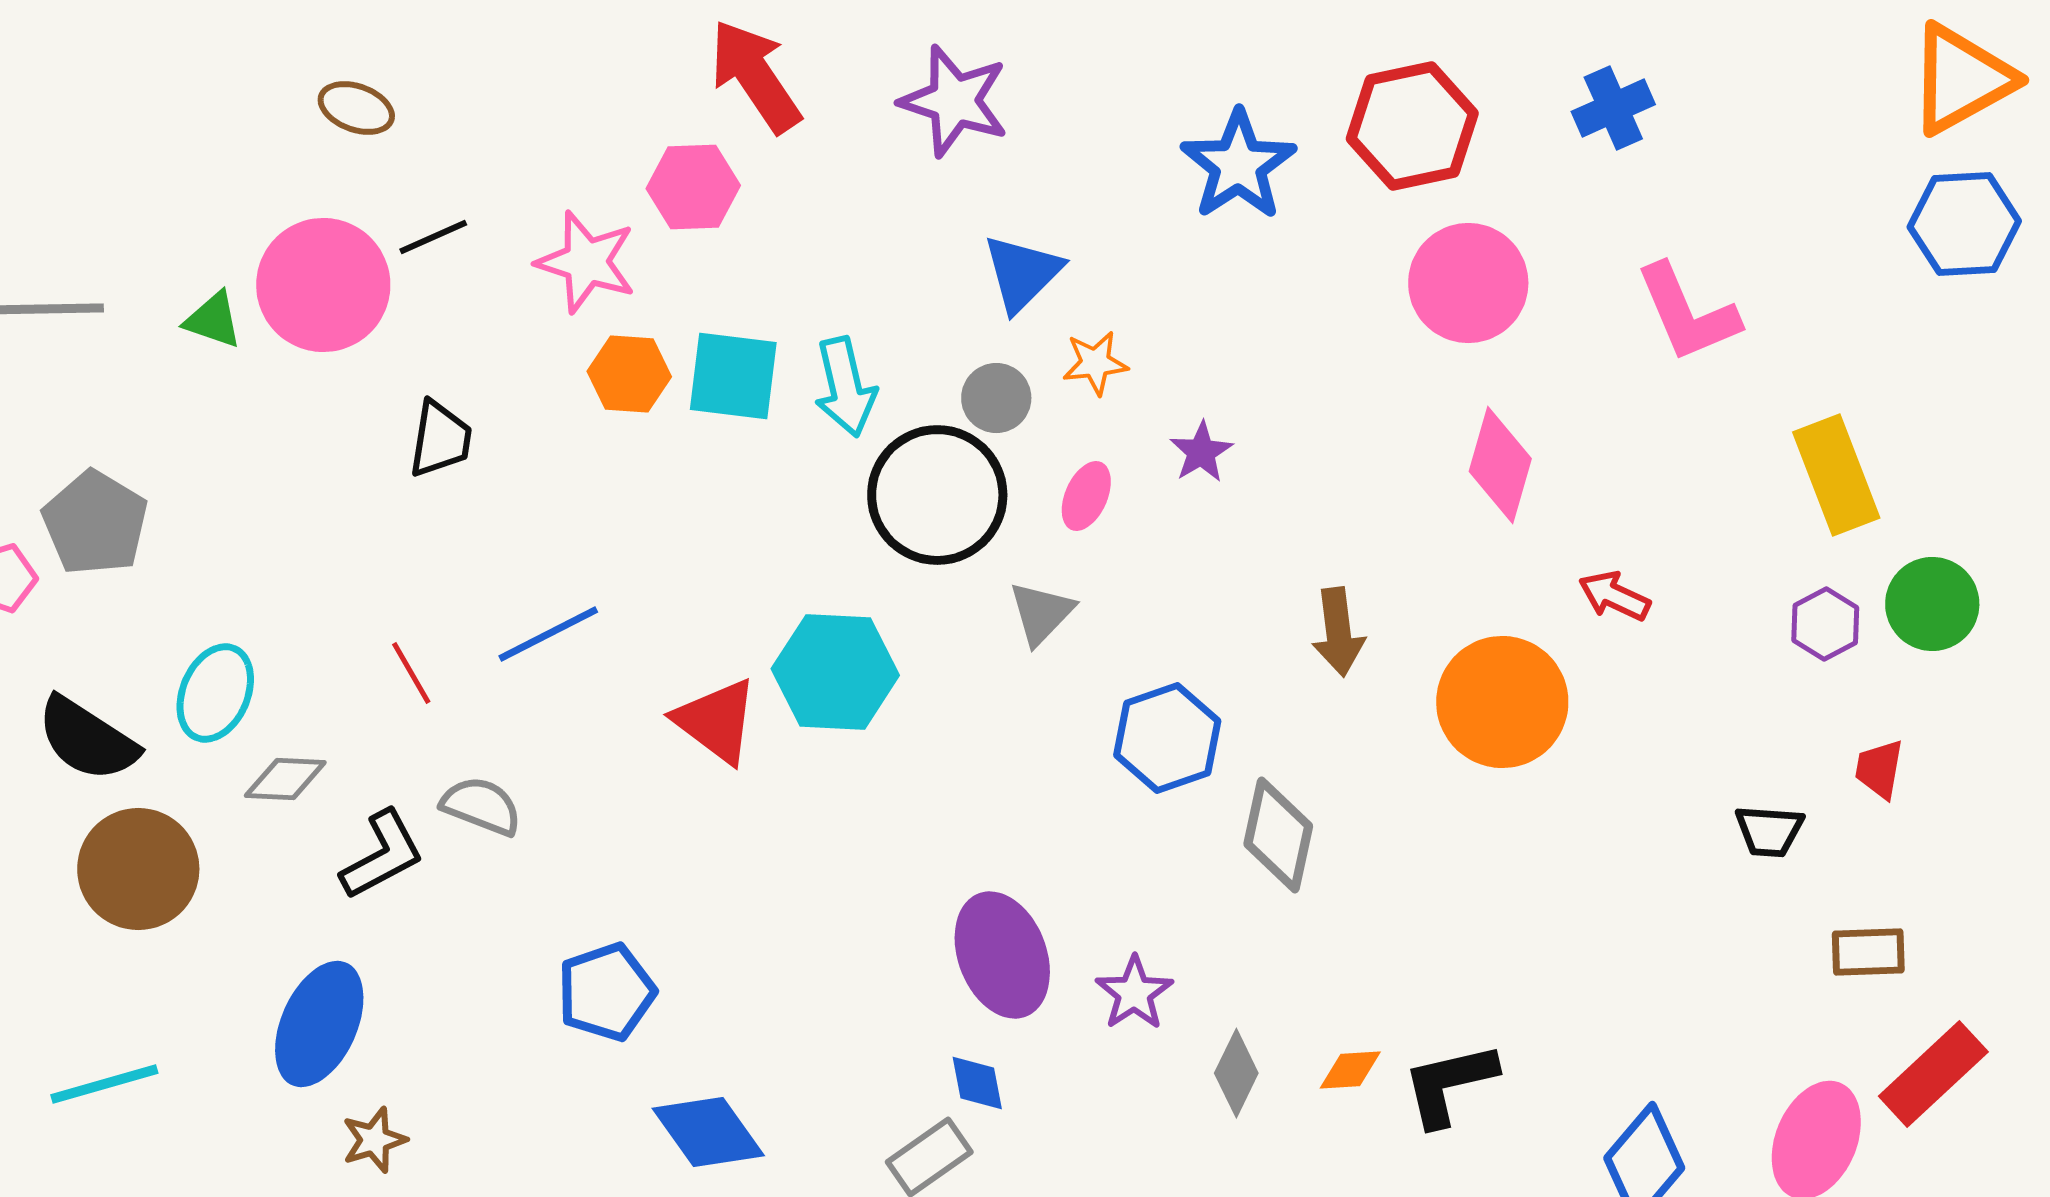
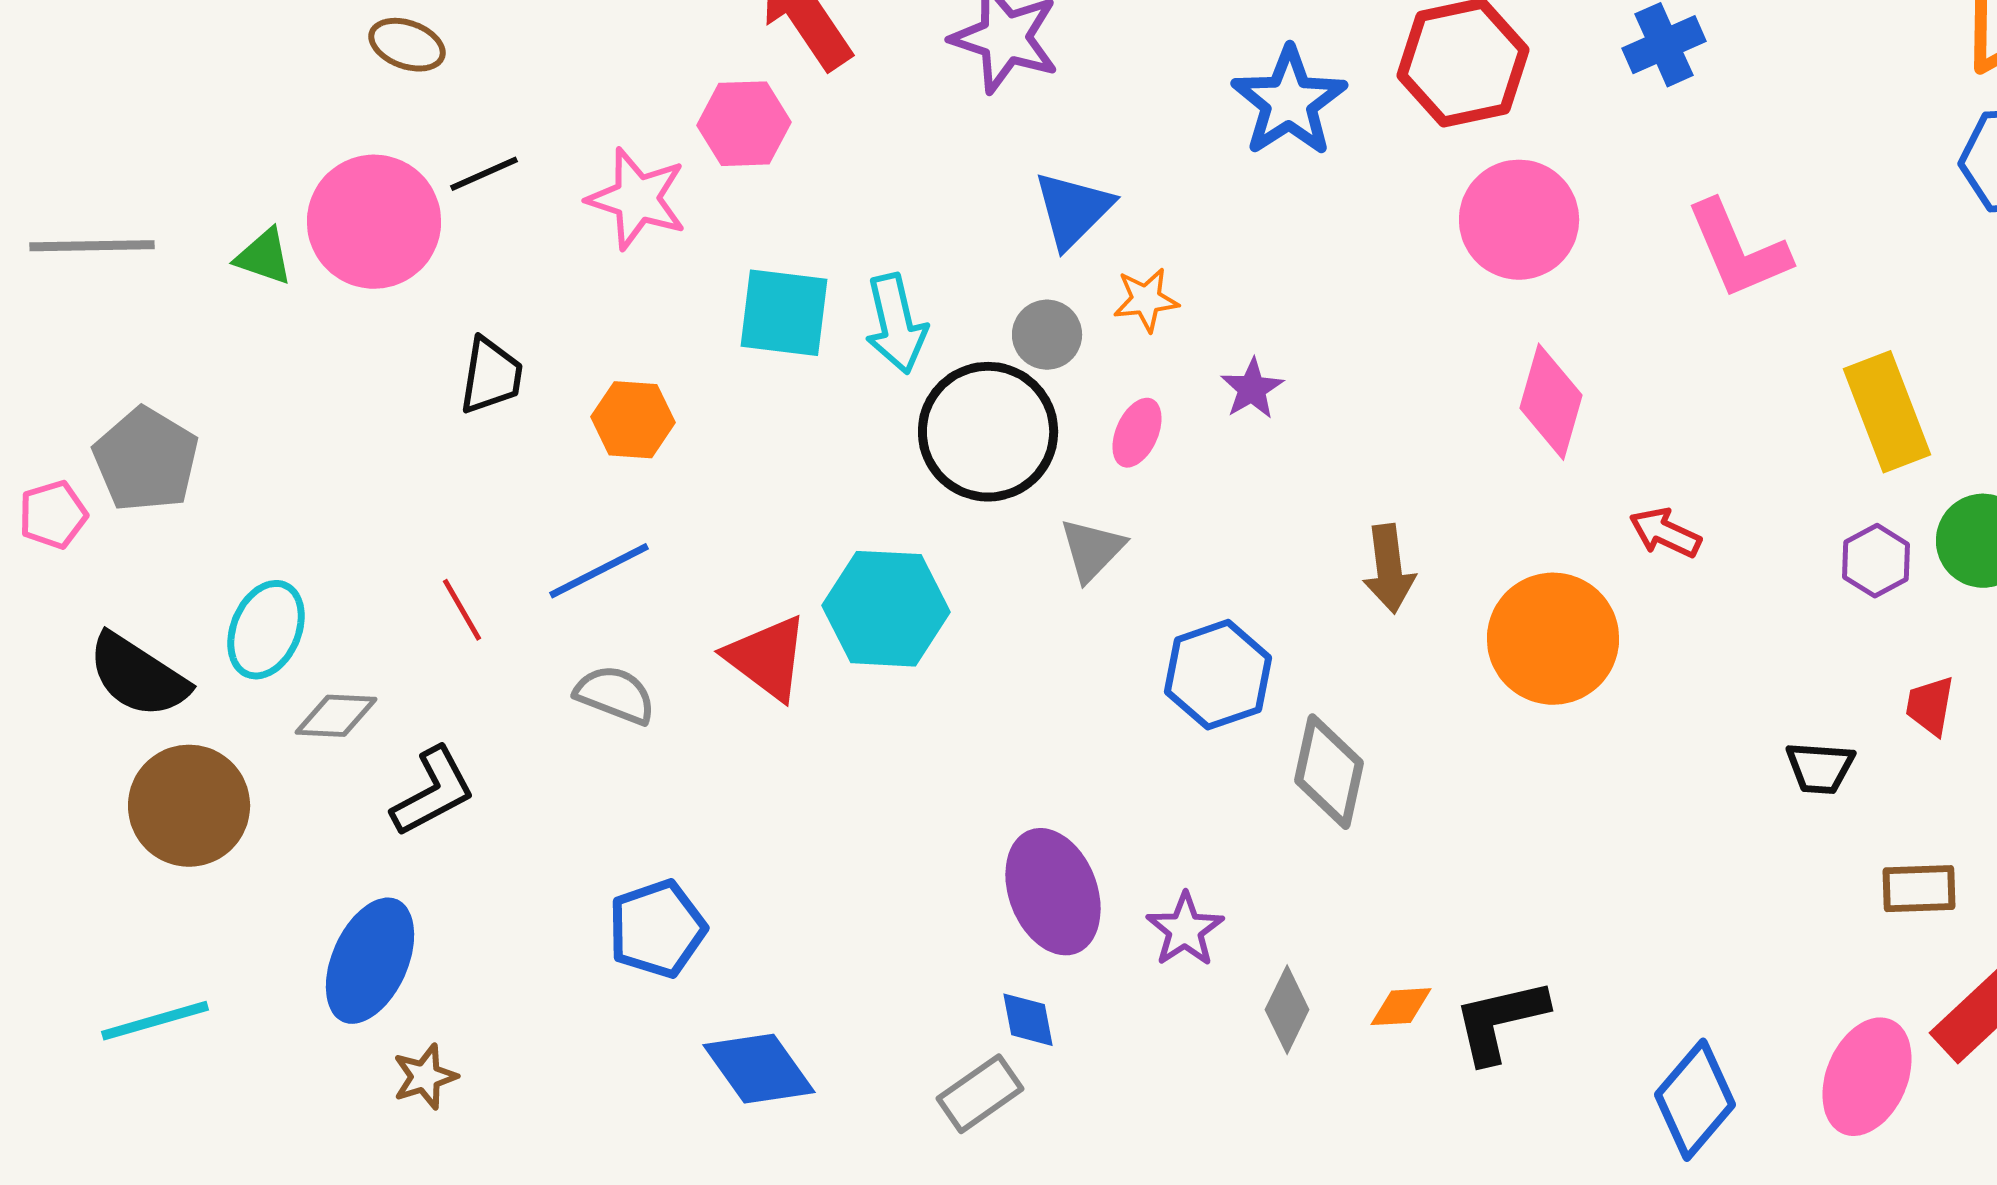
orange hexagon: (629, 374) -> (633, 420), moved
gray semicircle: (481, 806) -> (615, 695), moved

